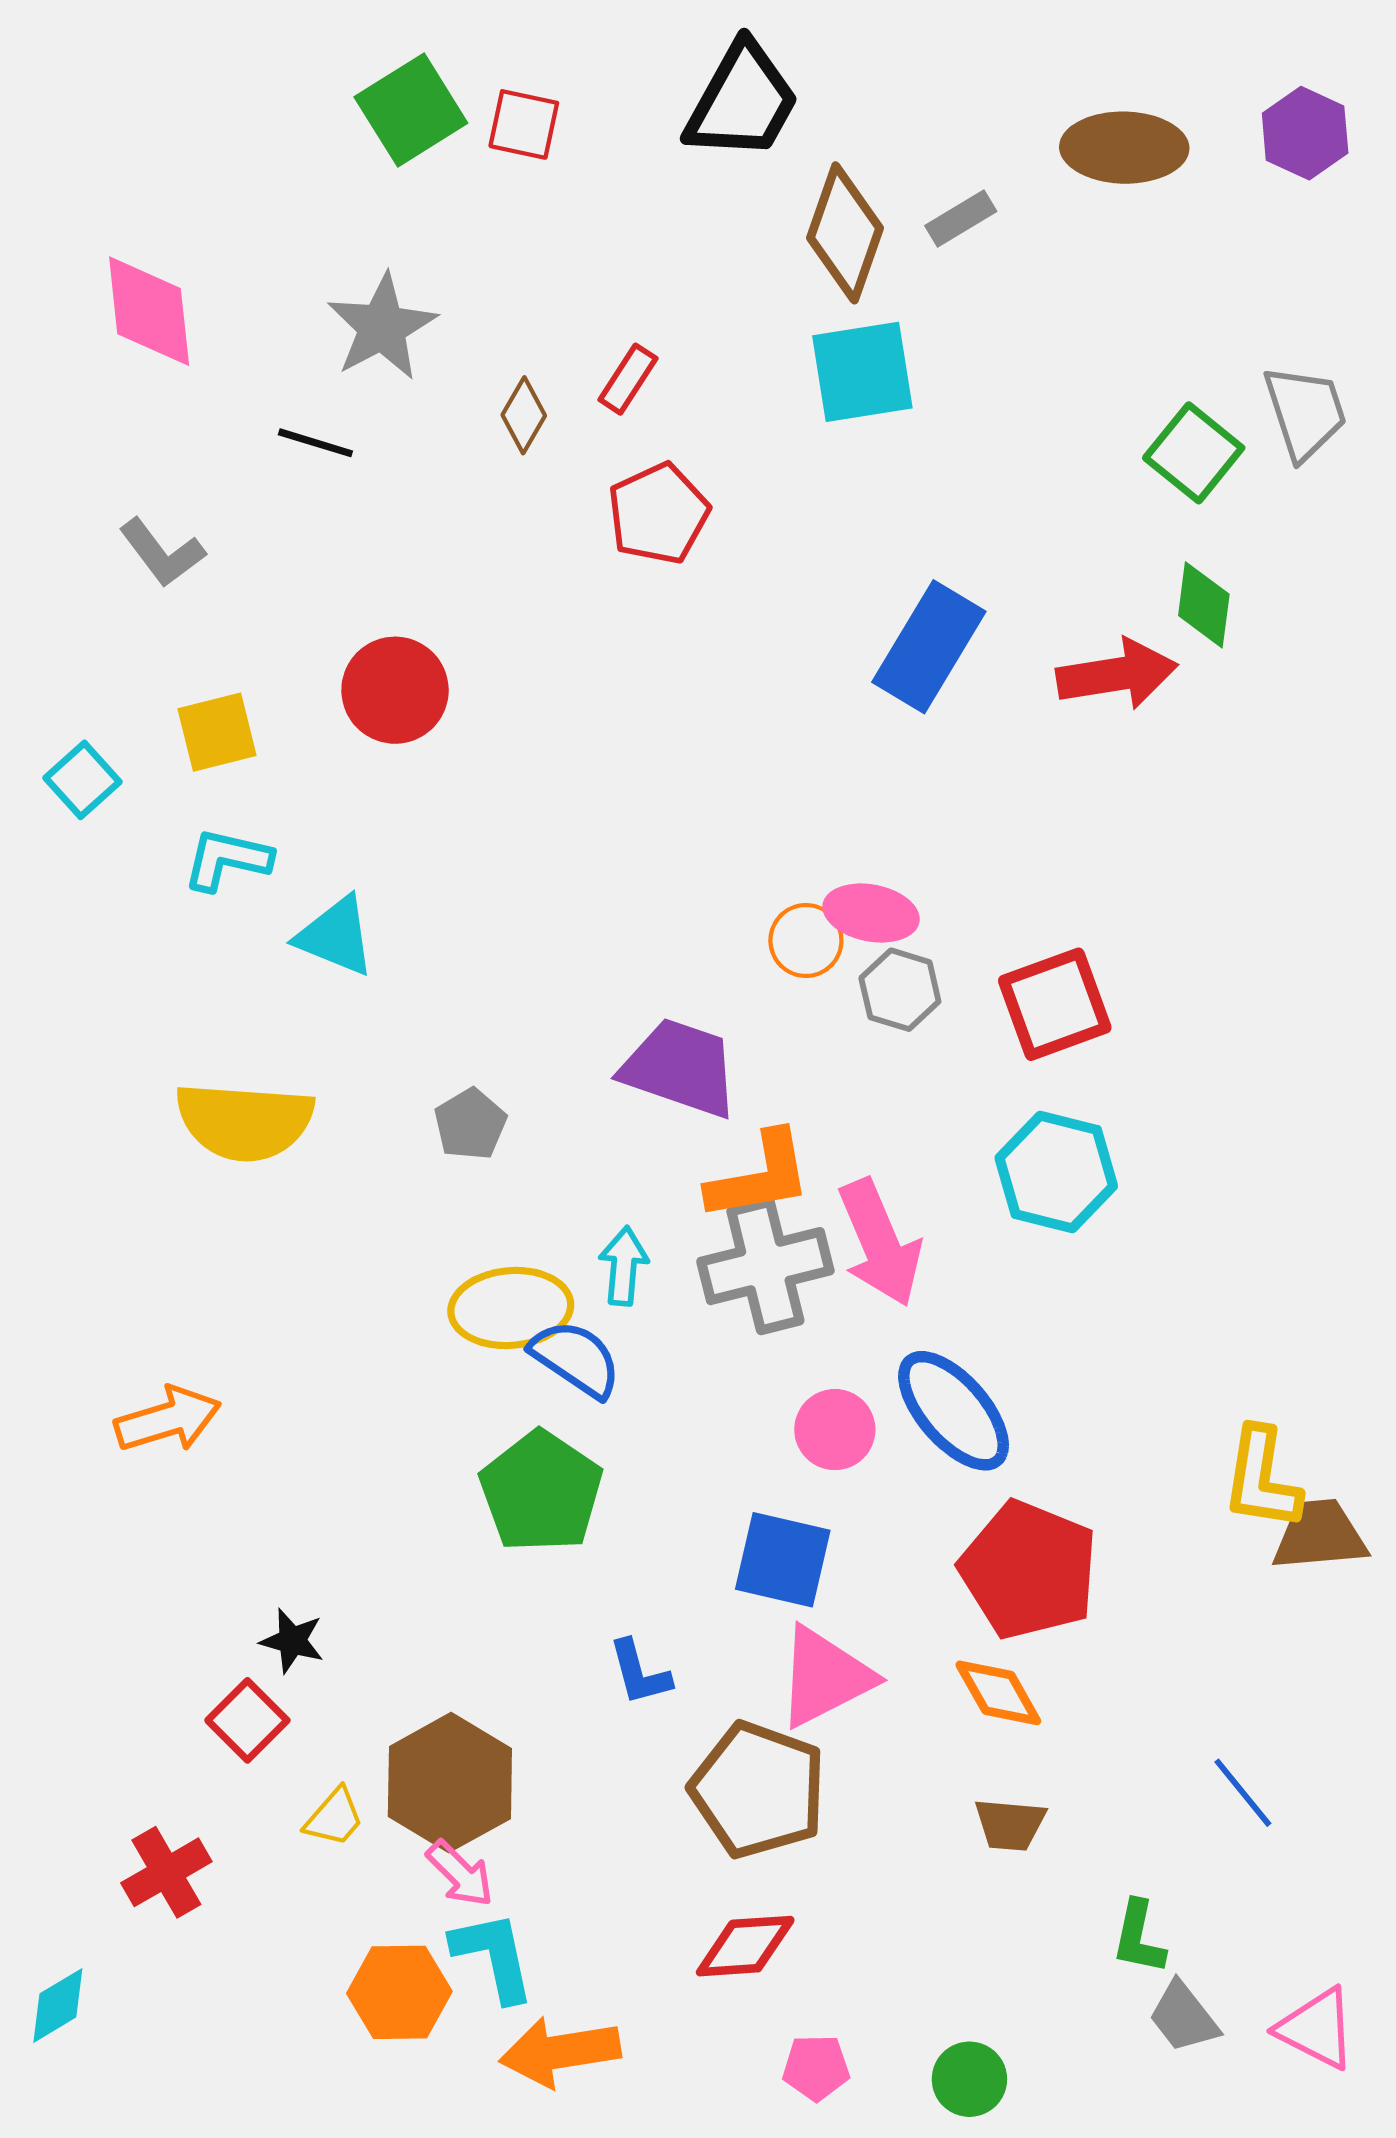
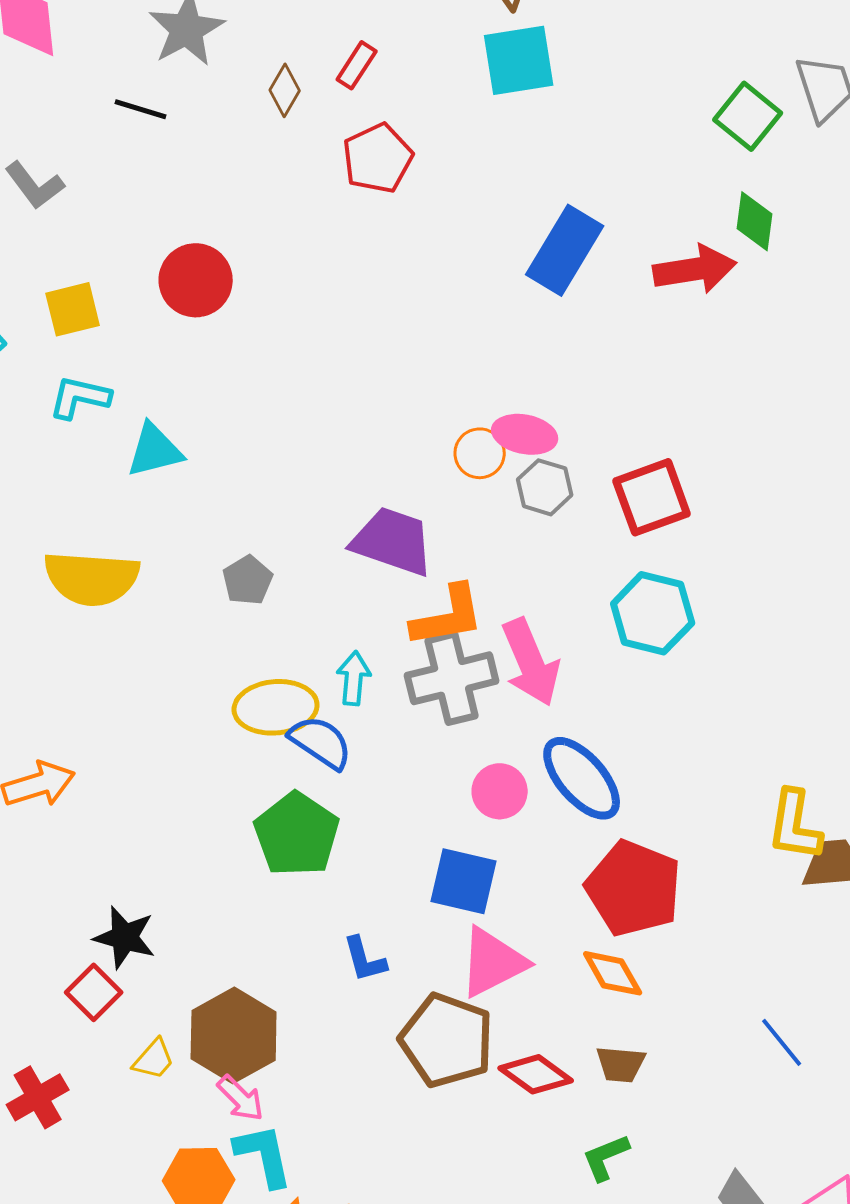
cyan triangle: (336, 936) -> (155, 450), turned -36
black star: (292, 1641) -> (125, 937), size x1.4
green L-shape: (1139, 1937) -> (606, 1157), moved, turned 56
red diamond: (745, 1946) -> (536, 1074), moved, turned 40

